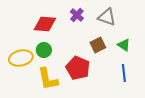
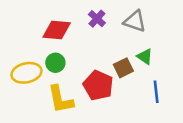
brown square: (98, 45) -> (123, 68), moved
green triangle: (124, 45) -> (145, 56), moved

